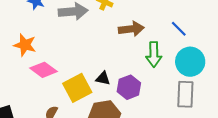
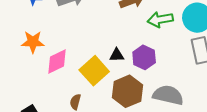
green arrow: (154, 54) -> (160, 19), turned 95
pink diamond: (43, 70) -> (57, 61), turned -48

